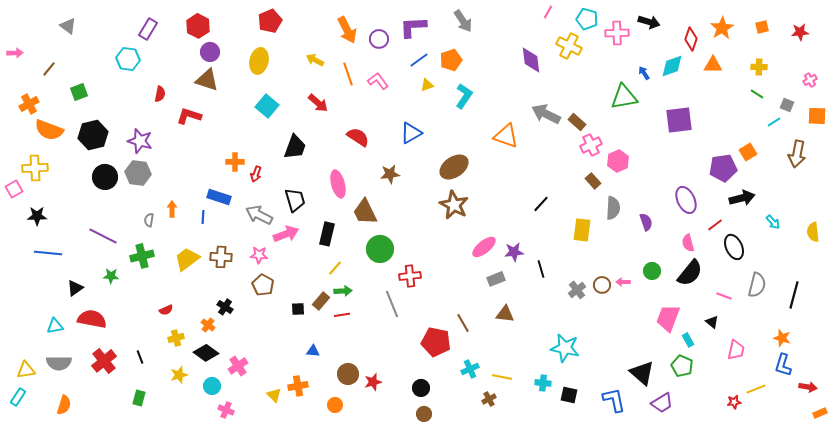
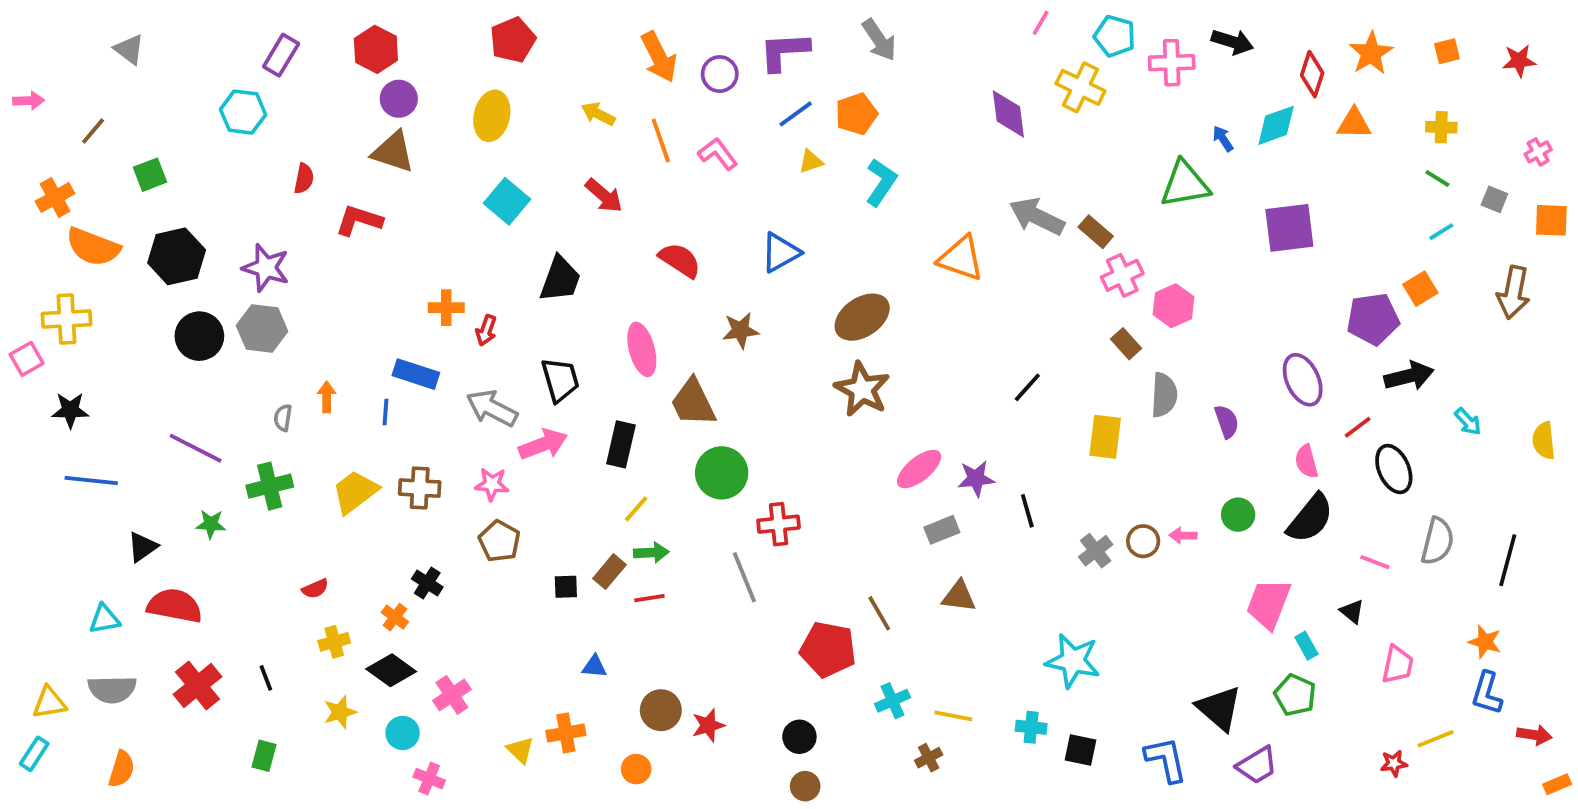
cyan line: (774, 122) -> (1441, 232), moved

